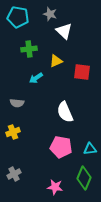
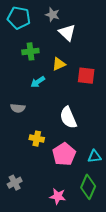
yellow cross: (13, 132) -> (37, 139), moved, turned 32
pink pentagon: (61, 147) -> (64, 154), turned 30

